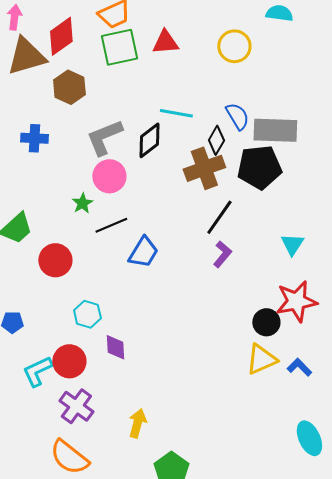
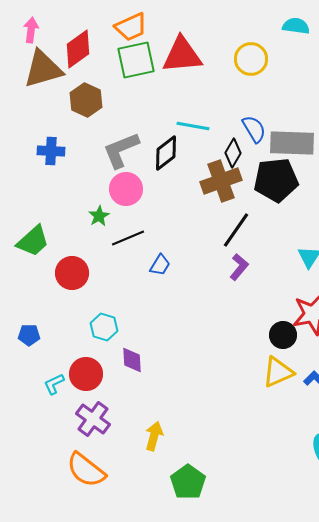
red triangle: (165, 42) -> (182, 55), size x1.5
blue trapezoid: (143, 252) -> (160, 265), size x0.7
cyan L-shape: (37, 371) -> (54, 384), size x0.7

